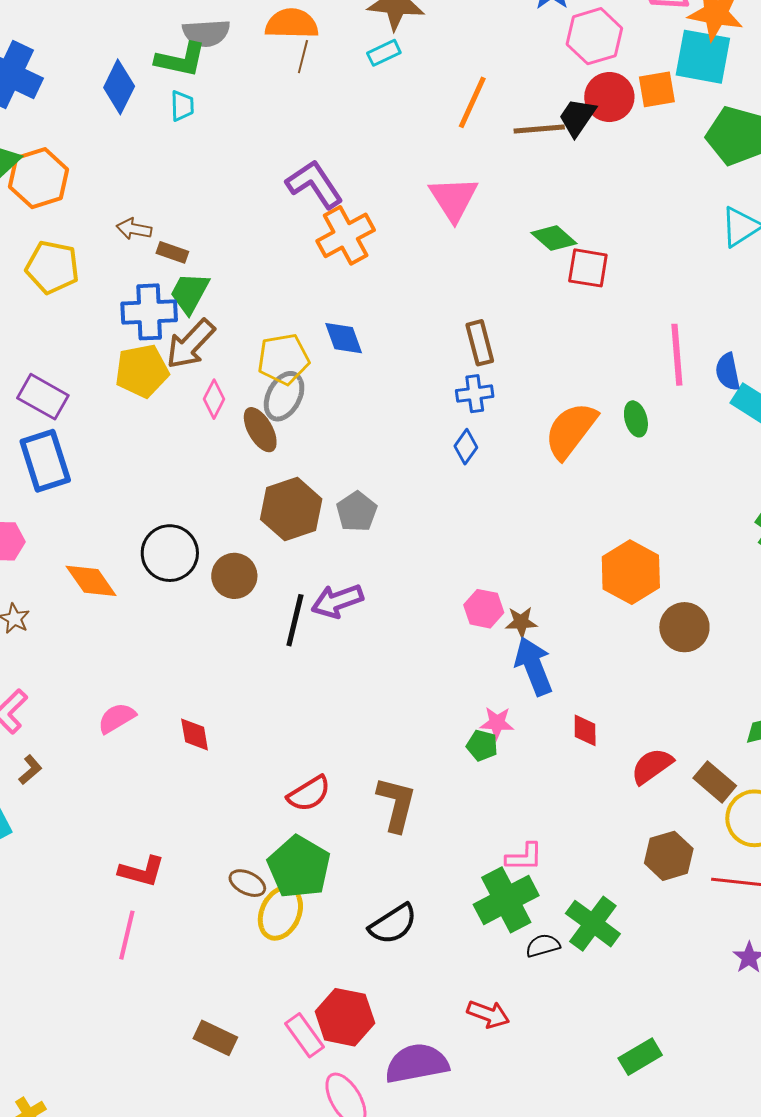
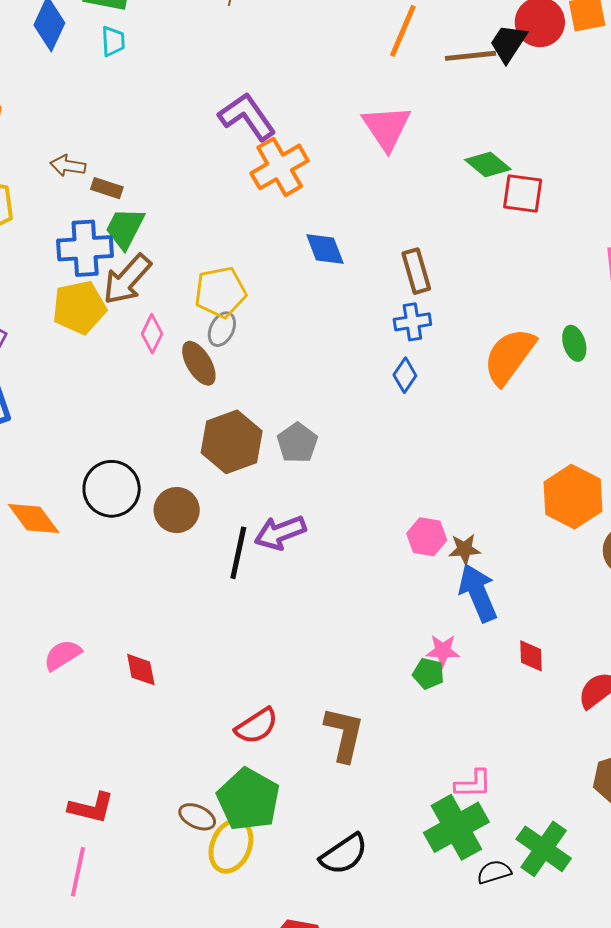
blue diamond: (344, 338) -> (325, 249), moved
gray ellipse: (284, 396) -> (222, 329), size x0.7

